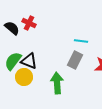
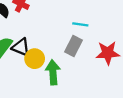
yellow circle: (24, 77) -> (35, 59), moved

